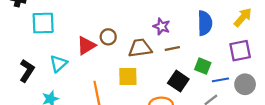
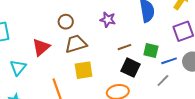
brown circle: (108, 37) -> (66, 22), moved
brown trapezoid: (140, 48) -> (76, 44), moved
brown line: (172, 48) -> (124, 47), moved

